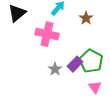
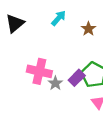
pink cross: (47, 34) -> (39, 71), moved

